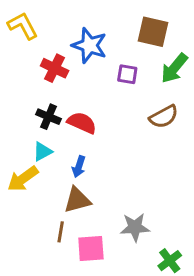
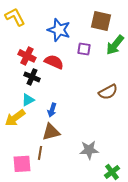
red cross: (55, 68) -> (27, 56), moved
brown semicircle: (164, 117) -> (108, 92), moved
red semicircle: (82, 123) -> (54, 62), moved
pink square: (91, 249) -> (22, 164), moved

